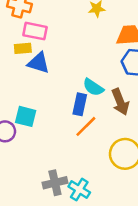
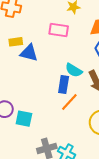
pink rectangle: (35, 31) -> (59, 30), moved
cyan square: (26, 116) -> (24, 119), moved

